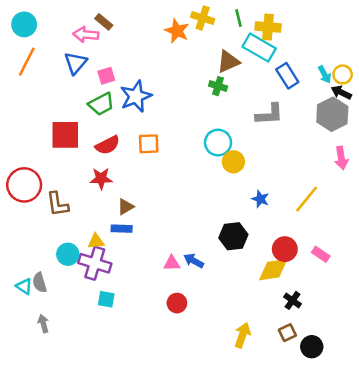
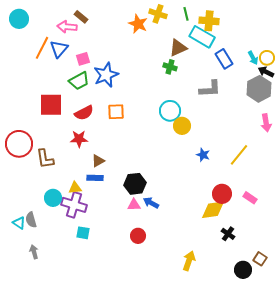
orange line: (27, 62) -> (42, 48), moved
black hexagon: (233, 236) -> (135, 184), moved
brown square: (287, 333) -> (260, 259), moved, turned -32

